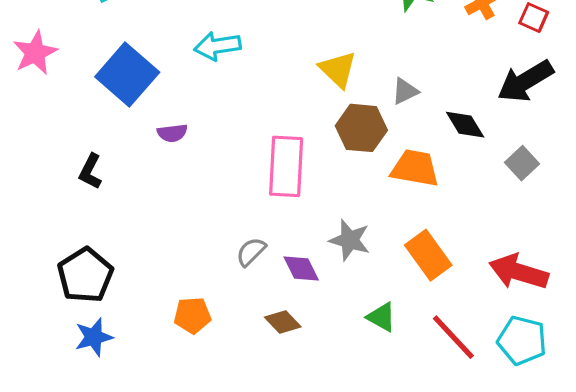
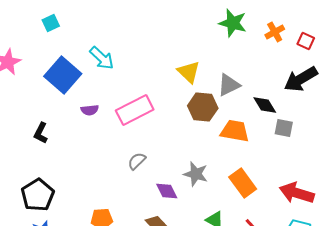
cyan arrow: (217, 46) -> (102, 58), moved, turned -128
gray triangle: (405, 91) -> (229, 85), size x1.4
gray square: (522, 163) -> (284, 128), moved, turned -36
pink rectangle: (286, 166) -> (135, 110), moved, turned 60
gray semicircle: (251, 252) -> (137, 161), moved

